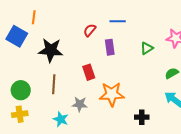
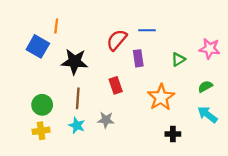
red semicircle: (90, 30) -> (117, 40), size x1.5
orange star: (112, 94) -> (161, 97), moved, turned -30
cyan star: (61, 119) -> (77, 125), moved

